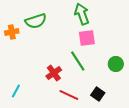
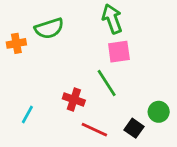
green circle: (116, 64) -> (159, 112), moved
red cross: (54, 73) -> (74, 99), turned -35
cyan line: (16, 91) -> (27, 115), moved

